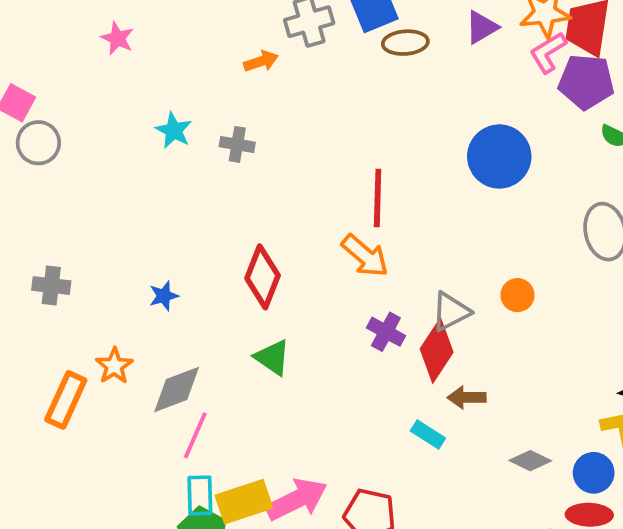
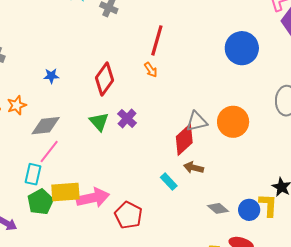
red line: (378, 198) -> (157, 40), moved
orange arrow: (365, 256) -> (151, 70), moved, size x0.6
orange circle: (517, 295) -> (233, 122), size x1.8
purple cross: (386, 332) -> (127, 118), moved
blue circle: (594, 473) -> (249, 210), moved
cyan rectangle: (200, 496) -> (33, 174), moved

